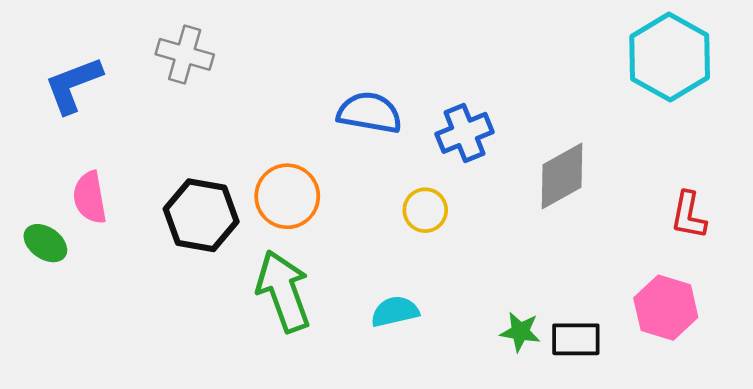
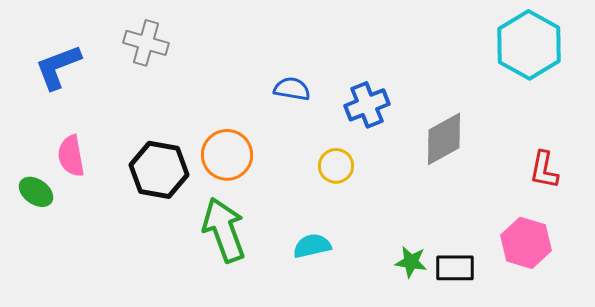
blue semicircle: (370, 113) -> (292, 89), size x0.7

